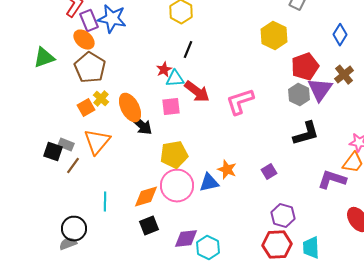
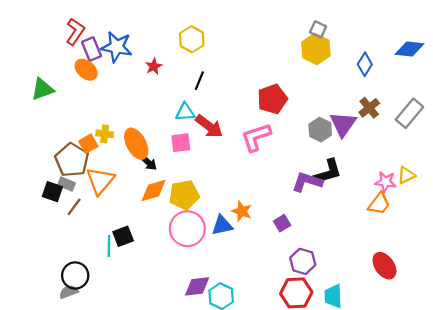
yellow hexagon: (274, 36) -> (316, 49), moved
red pentagon: (305, 67) -> (272, 99), moved
brown pentagon: (90, 68) -> (72, 160), moved
red star: (164, 70) -> (154, 66), moved
yellow cross: (101, 99) -> (105, 134), turned -35
black arrow: (141, 125) -> (148, 162), size x0.7
purple square: (269, 172) -> (282, 223), moved
purple L-shape: (332, 180) -> (307, 182), moved
orange diamond: (146, 197) -> (154, 191), moved
black square: (149, 226) -> (123, 236), moved

